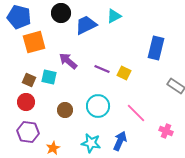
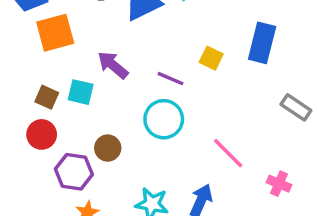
yellow square: (124, 73) -> (211, 58), moved
cyan circle: (98, 106) -> (164, 119), moved
purple hexagon: (28, 132) -> (74, 172), moved

